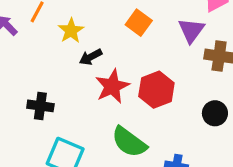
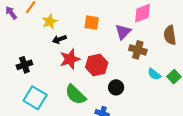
orange square: (139, 23) -> (92, 23), turned -35
black cross: (40, 106) -> (24, 65), turned -35
black circle: (215, 113) -> (116, 87), moved

